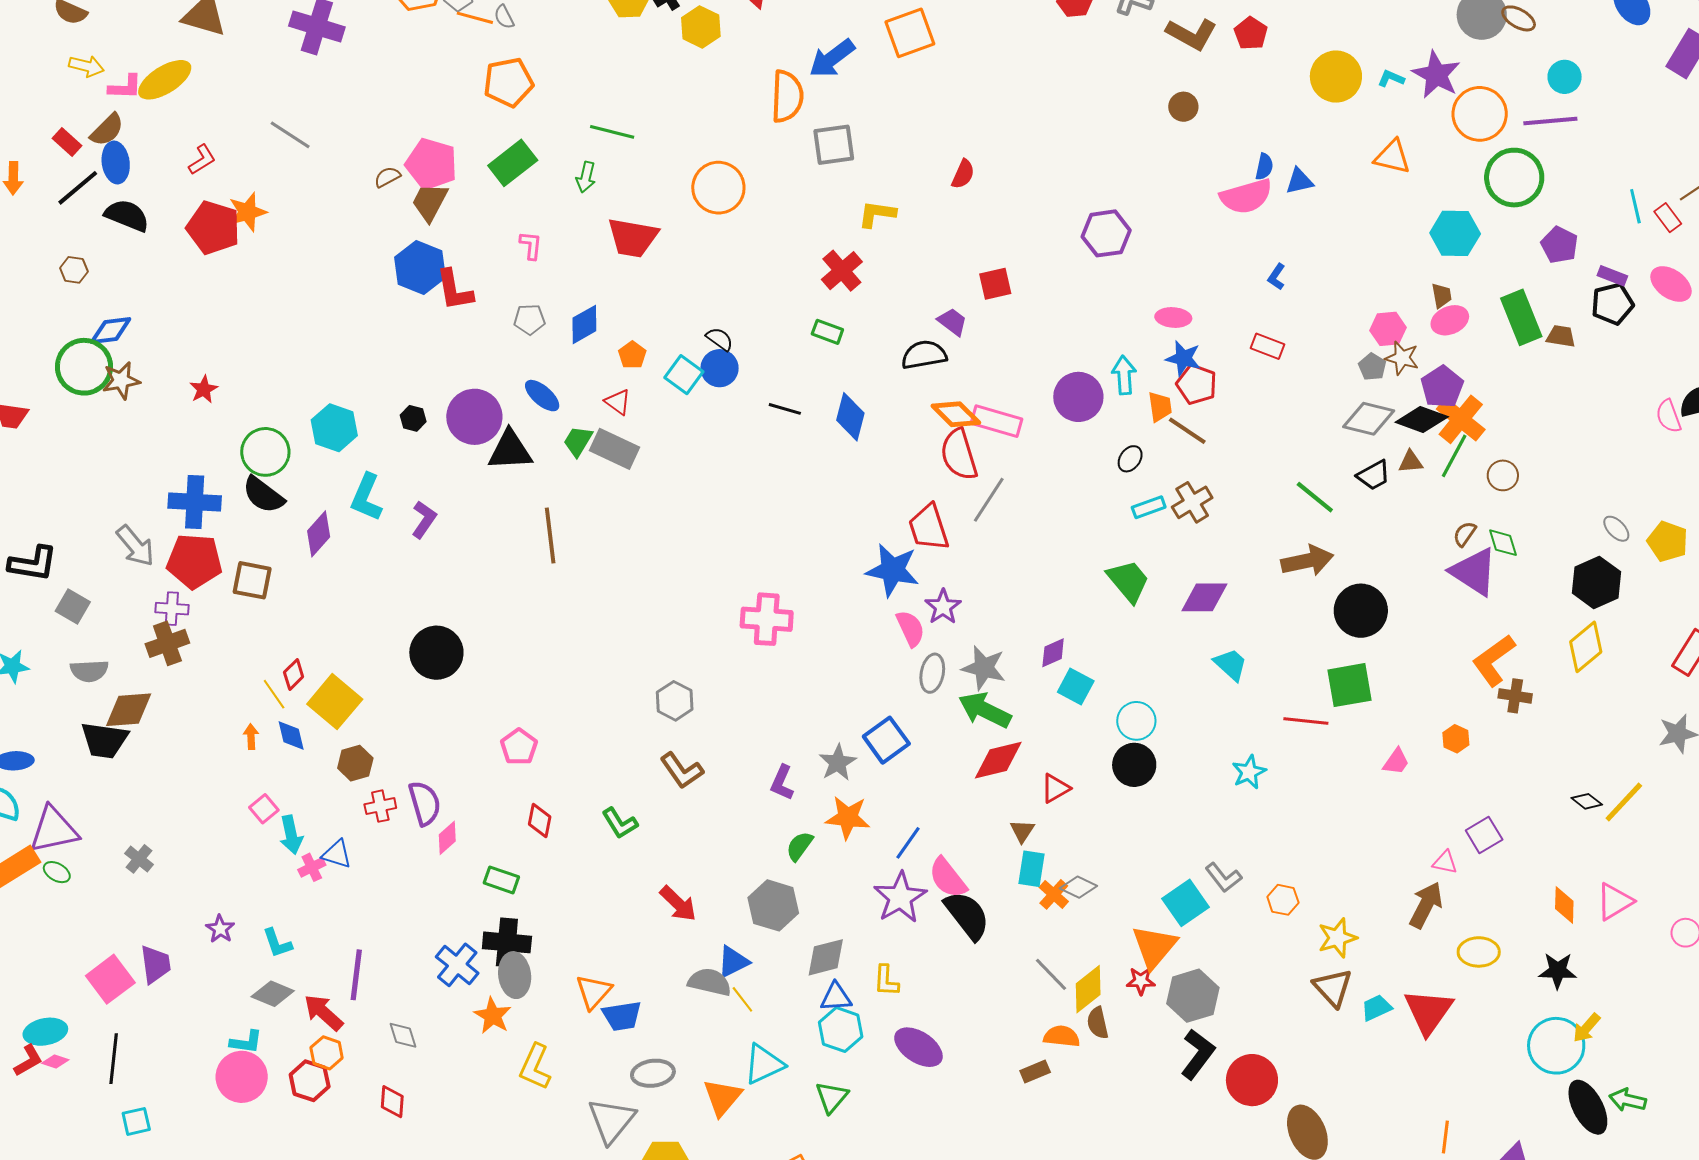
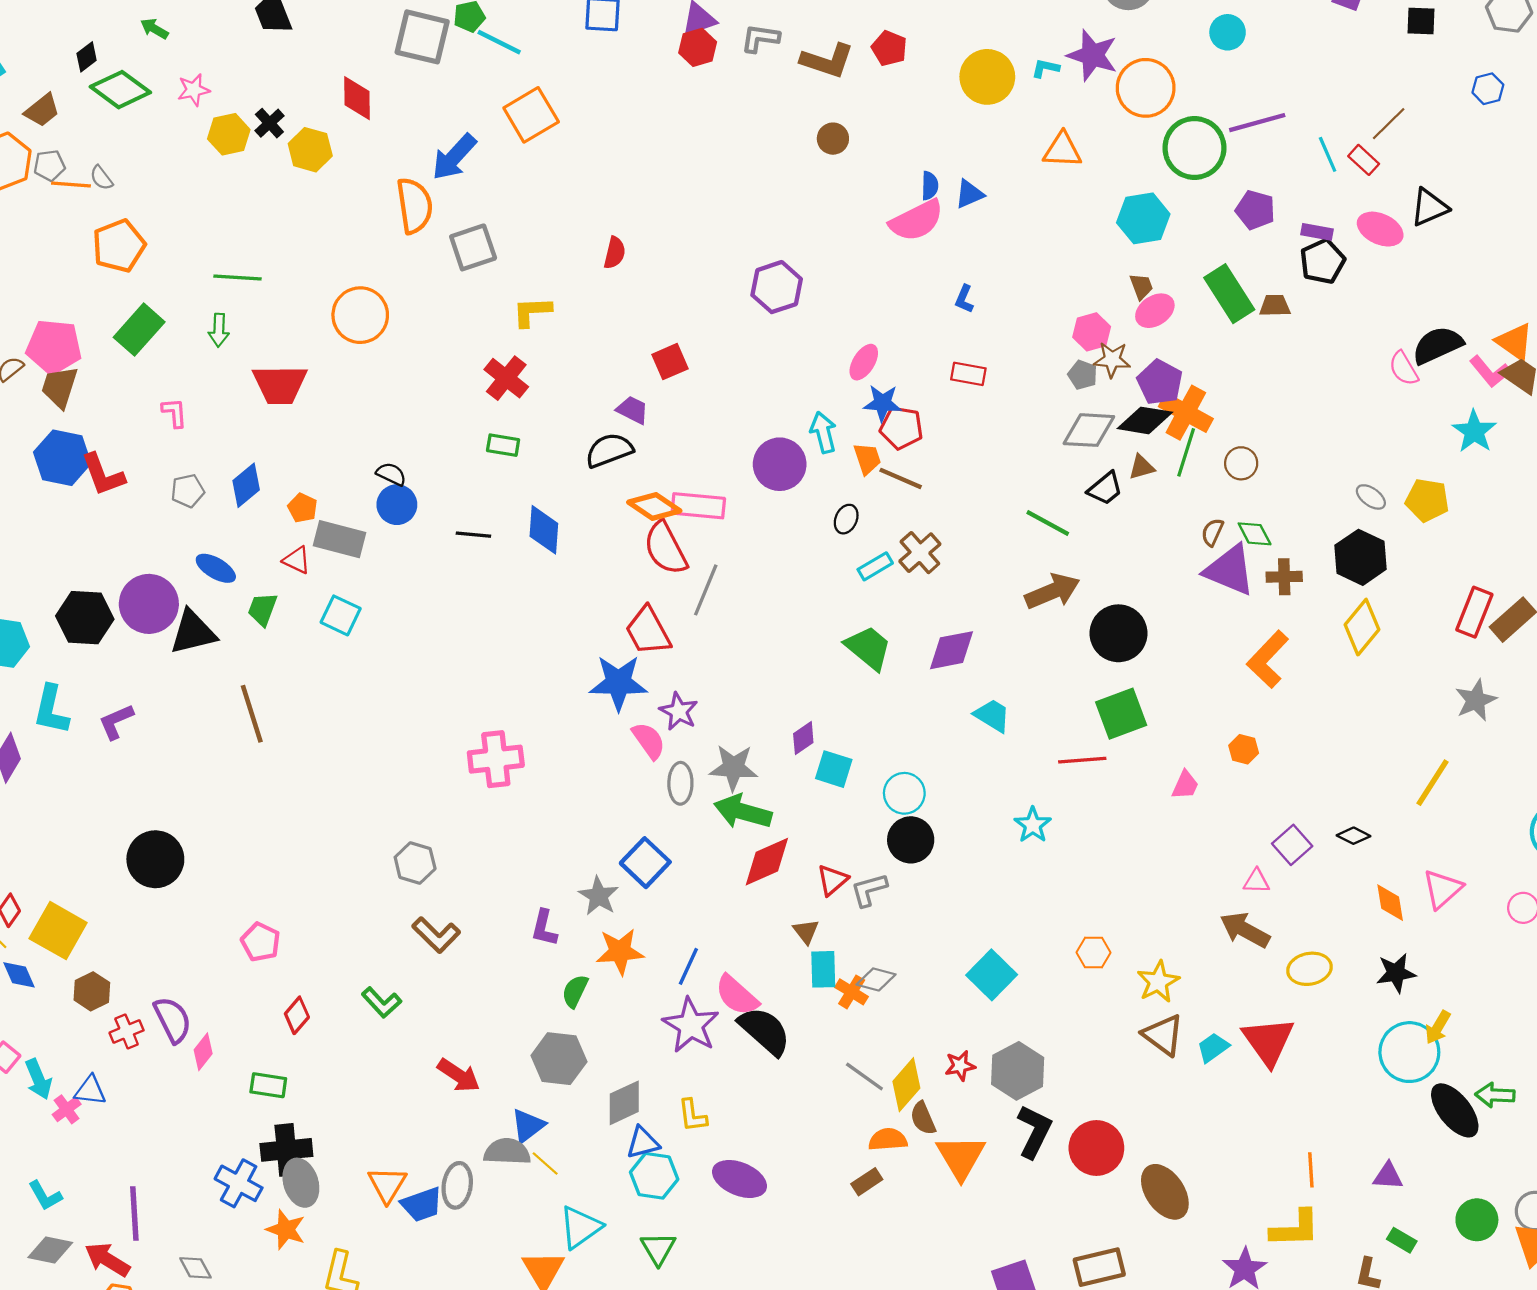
purple line: (1550, 121) -> (1257, 123), moved
pink ellipse: (1173, 317) -> (864, 362), turned -52
cyan square: (684, 375) -> (341, 615), moved
black hexagon: (413, 418) -> (85, 618), size x2.0
gray rectangle: (614, 449) -> (339, 539), moved
purple L-shape: (424, 519) -> (116, 722), turned -138
brown cross: (1515, 696) -> (1284, 577), moved
black diamond: (1587, 801) -> (1354, 836), moved
red diamond: (540, 820) -> (297, 1015), turned 40
gray L-shape: (1223, 878) -> (869, 890), moved, turned 123
brown arrow: (1426, 905) -> (1245, 930), turned -78
orange triangle: (1154, 947) -> (961, 1157), moved
gray ellipse: (653, 1073) -> (457, 1185), moved, turned -63

